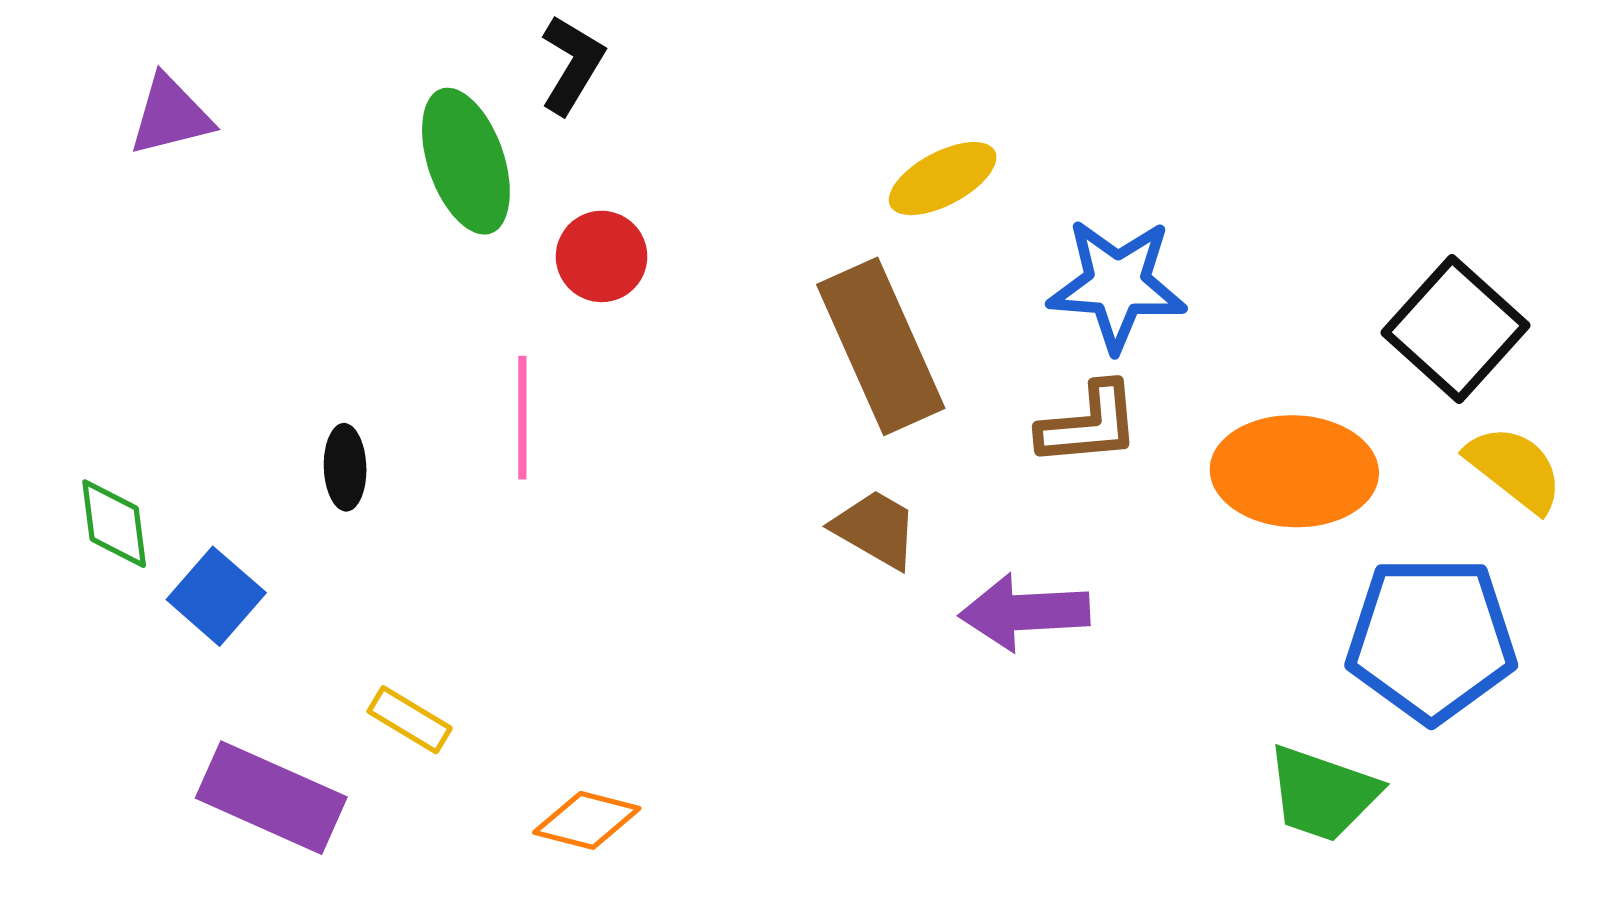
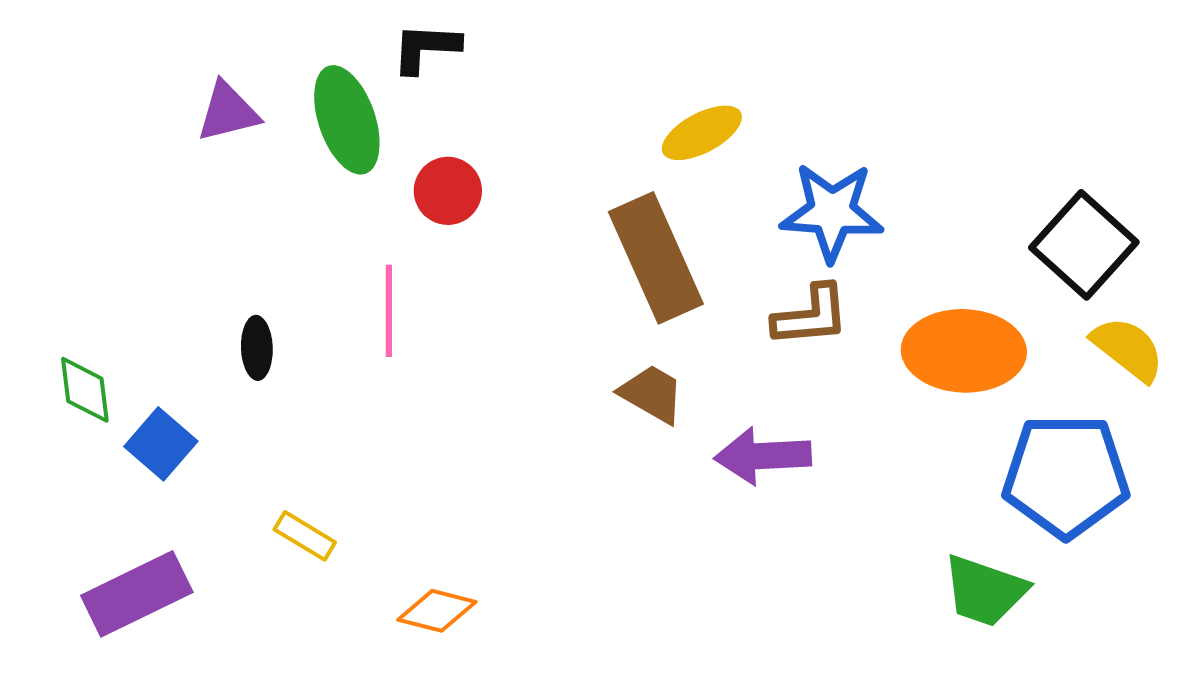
black L-shape: (572, 64) -> (426, 48), turned -118
purple triangle: (171, 115) -> (228, 112), moved
purple rectangle: (271, 798) -> (137, 594), moved, turned -50

